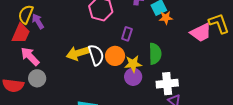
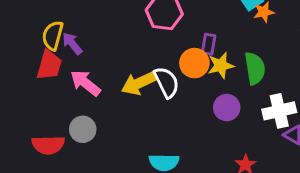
pink arrow: (30, 56) -> (85, 83), moved
orange circle: (115, 56) -> (194, 63), moved
yellow star: (133, 64) -> (221, 65), moved

